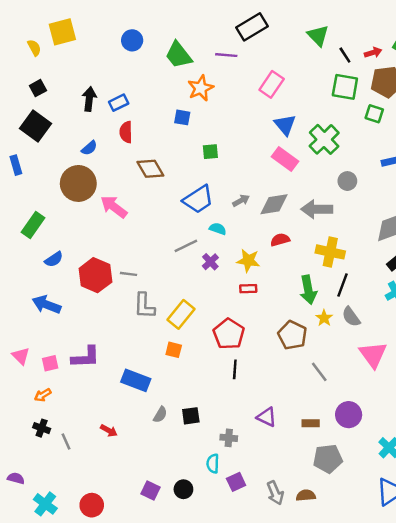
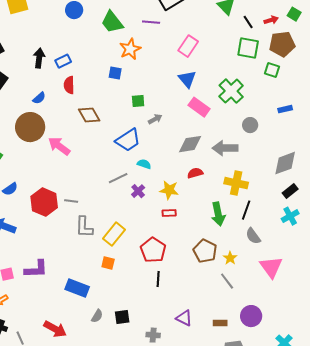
blue triangle: (285, 125) -> (187, 79), moved
gray arrow: (241, 201) -> (155, 119), moved
yellow star: (324, 318) -> (230, 258), moved
red arrow: (109, 431) -> (55, 329), size x1.6

